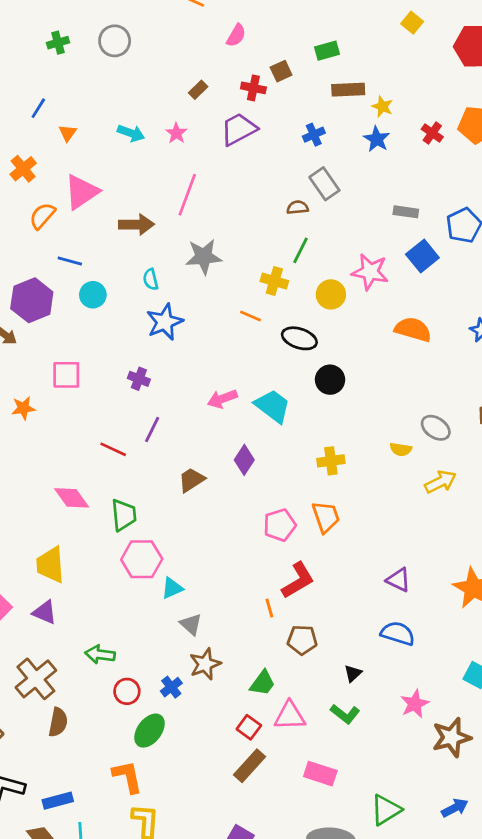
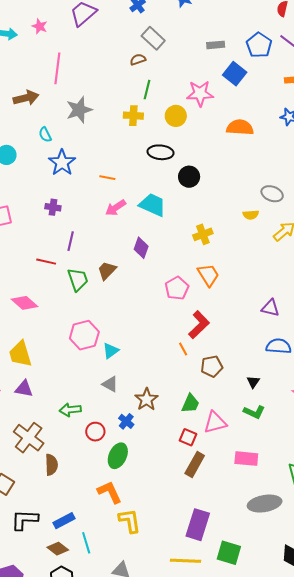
orange line: (251, 316) -> (107, 178), moved
green trapezoid: (124, 515) -> (78, 280), moved
gray triangle: (191, 624) -> (110, 384), moved

